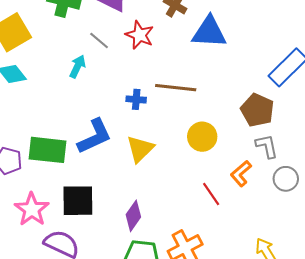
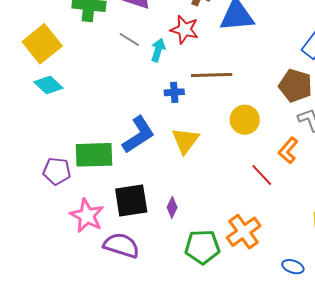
red star: (140, 35) -> (184, 30), moved
cyan arrow: (78, 66) -> (158, 50), moved
purple diamond: (133, 216) -> (172, 207), moved, size x0.7

